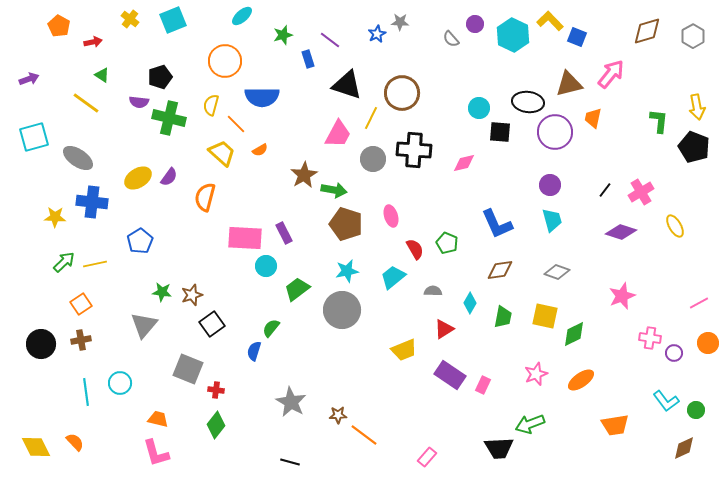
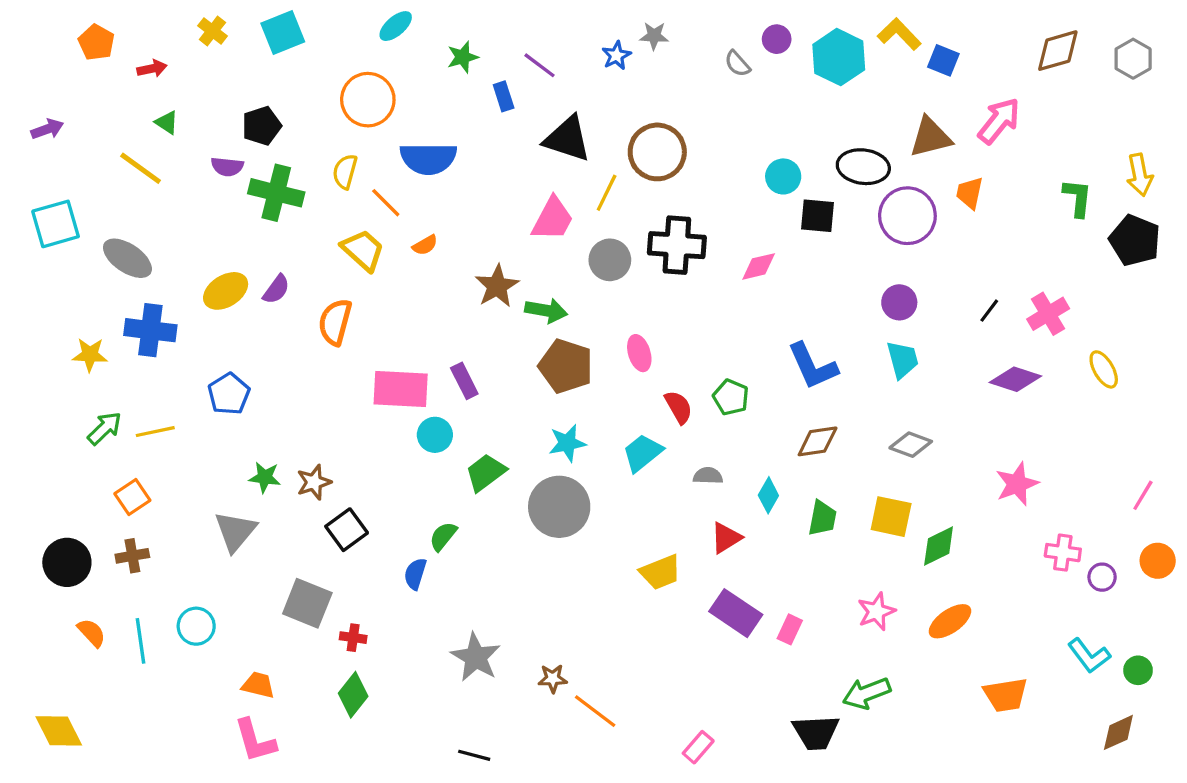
pink line: (699, 303) -> (1143, 495), turned -30
orange semicircle: (75, 442) -> (91, 633), moved

